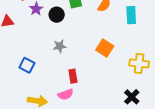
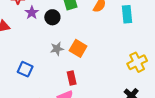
orange square: (105, 48) -> (78, 48), moved
yellow cross: (139, 63) -> (137, 62), turned -30

